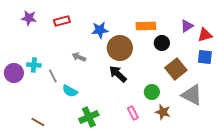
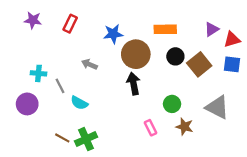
red rectangle: (62, 21) -> (70, 24), turned -49
black circle: (162, 43) -> (175, 56), moved
brown square: (176, 69) -> (199, 64), moved
purple circle: (14, 73) -> (27, 104), moved
black arrow: (118, 74) -> (134, 84), turned 36
green cross: (89, 117) -> (86, 139), moved
brown line: (38, 122) -> (62, 138), moved

